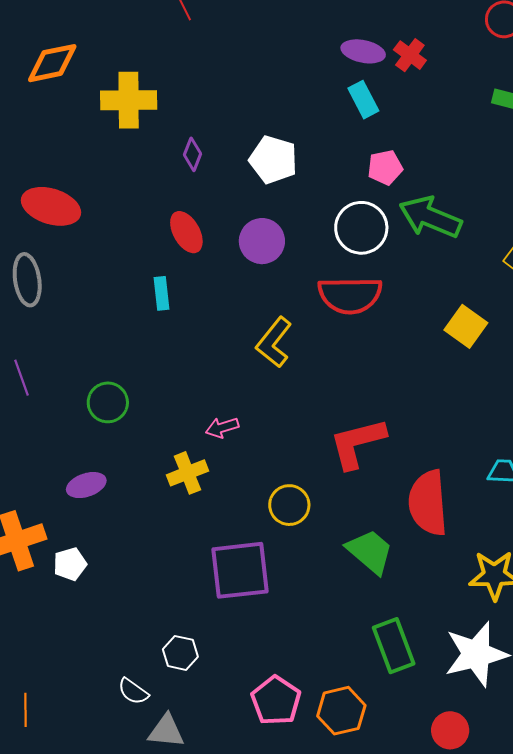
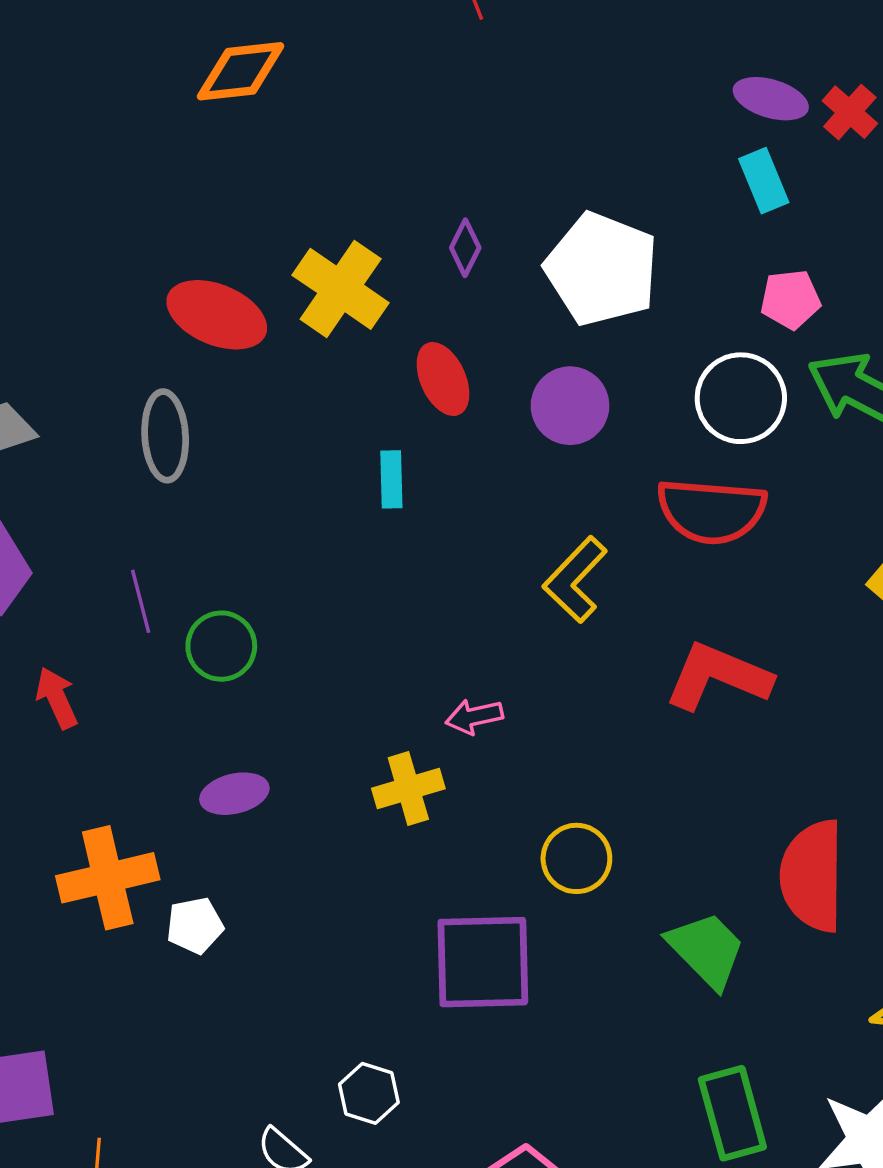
yellow cross: (129, 100) -> (341, 289), moved, turned 30
white pentagon: (273, 160) -> (602, 269), size x1.4
green circle: (108, 402) -> (221, 646), moved
red L-shape: (357, 443) -> (718, 676), moved, turned 32

